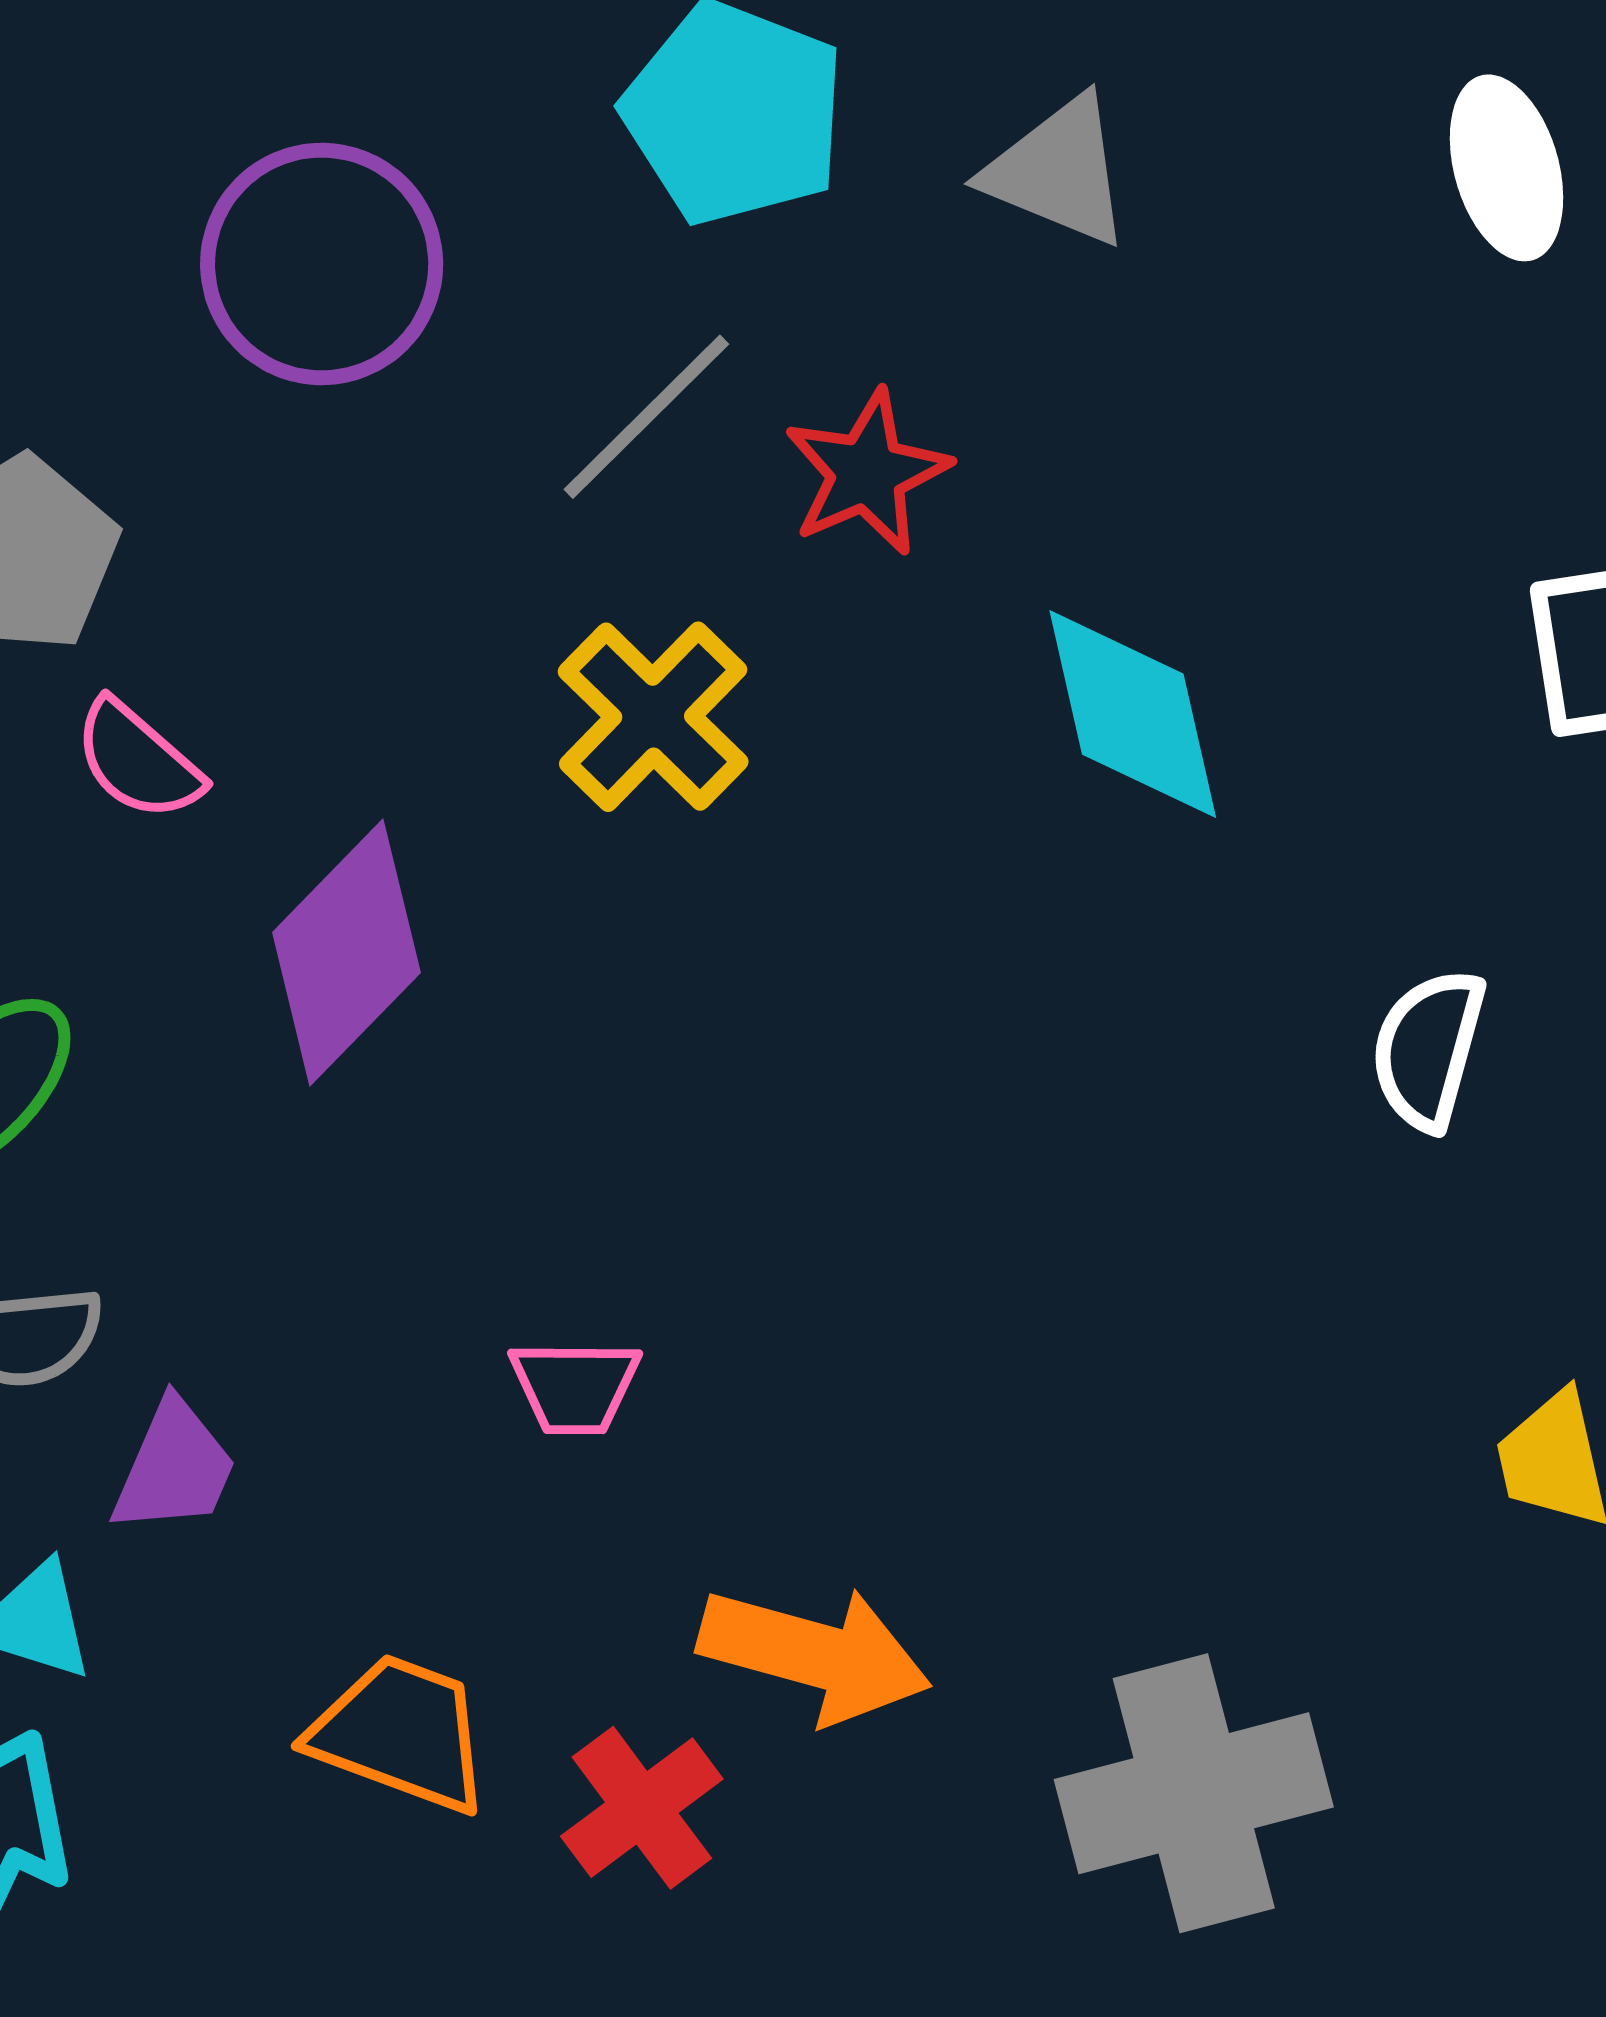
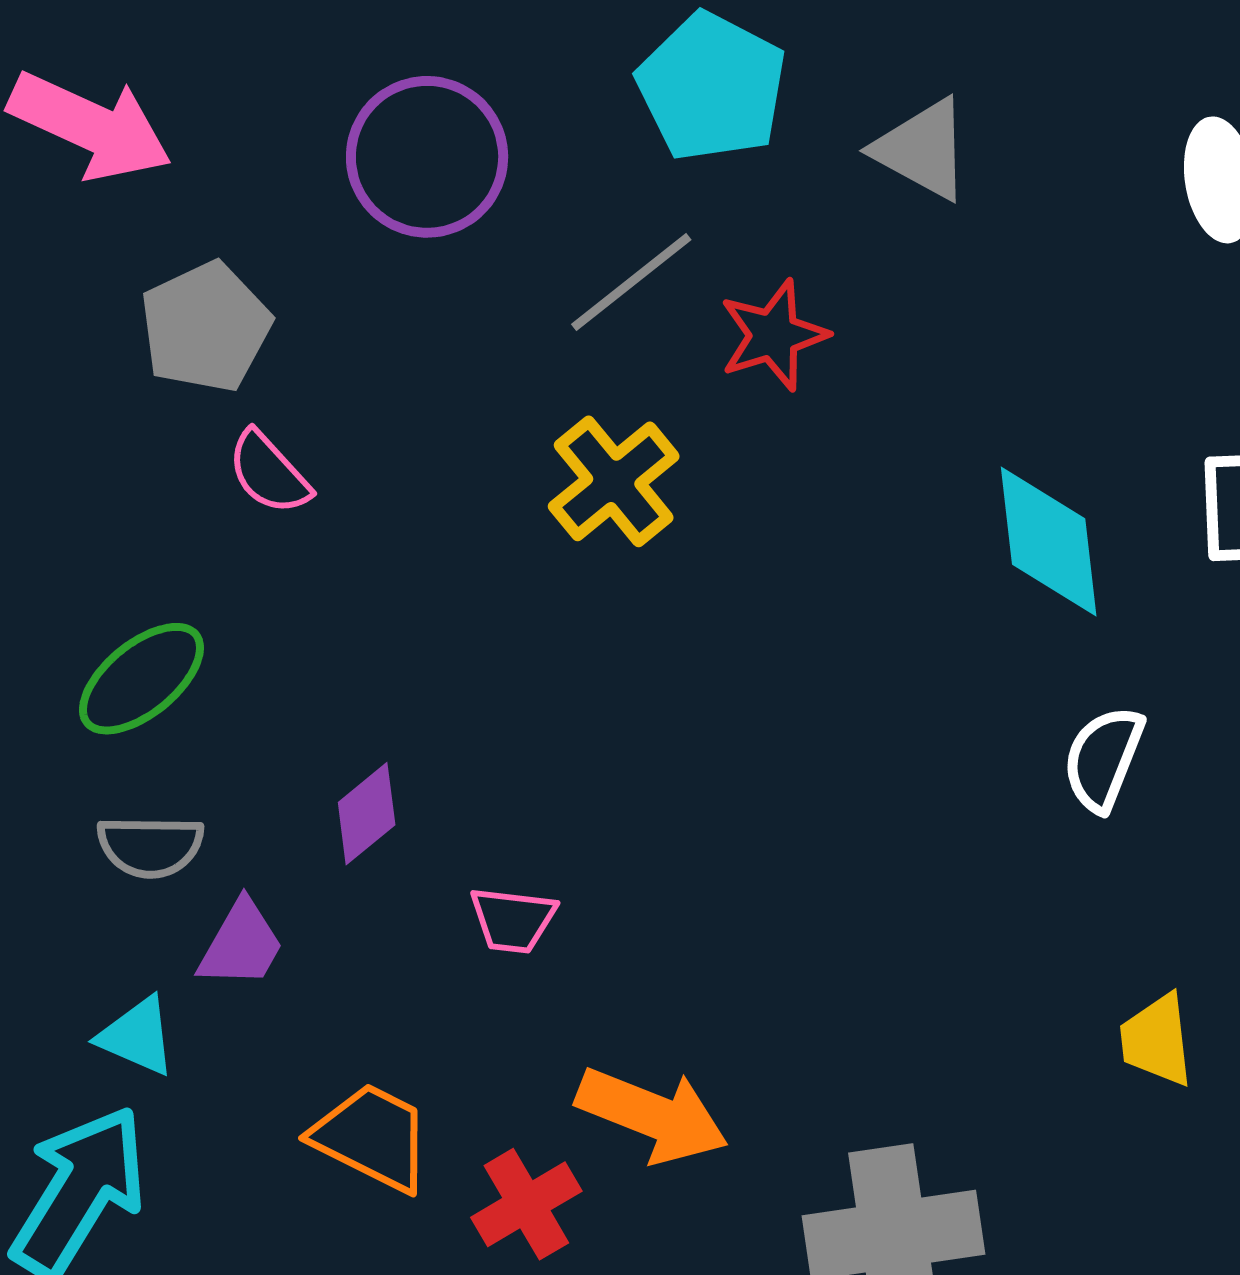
cyan diamond: (1133, 714) -> (1049, 541), moved
purple diamond: (346, 953) -> (367, 814), moved, size x0.6

